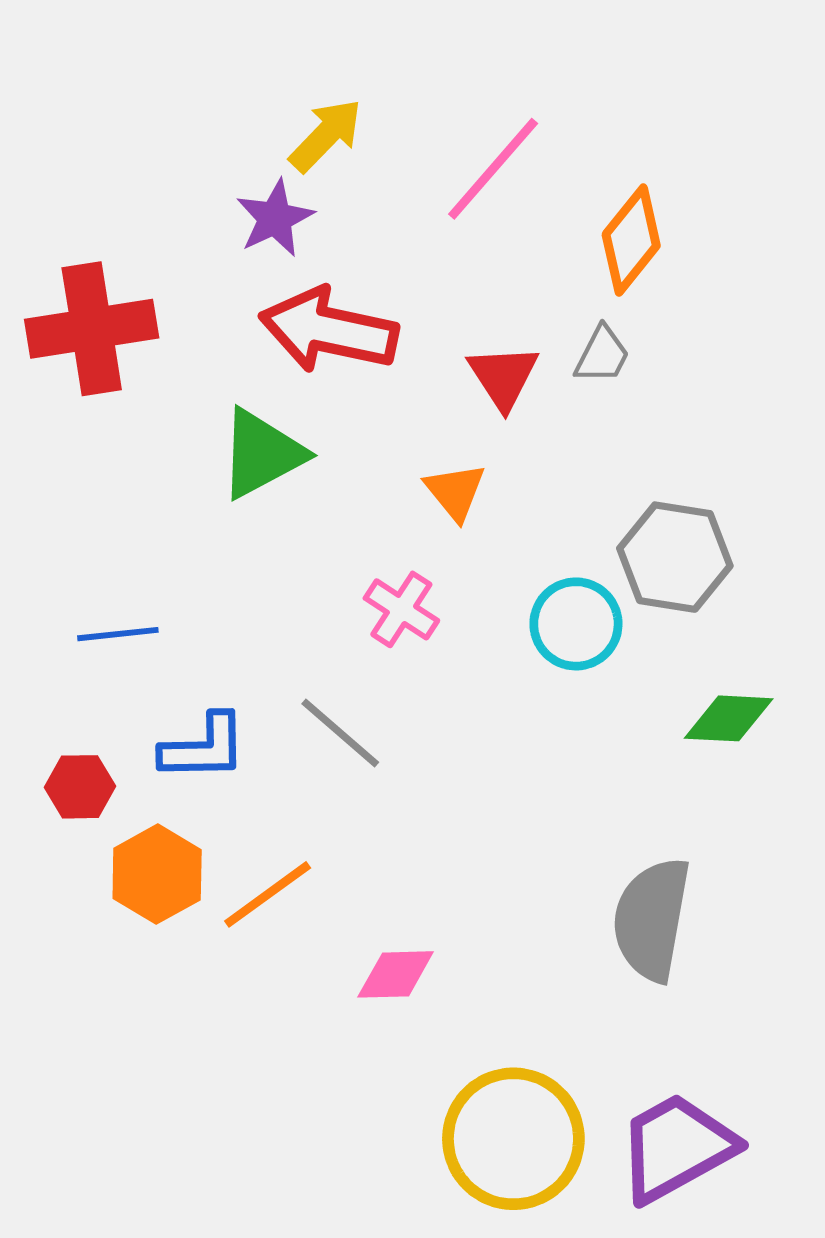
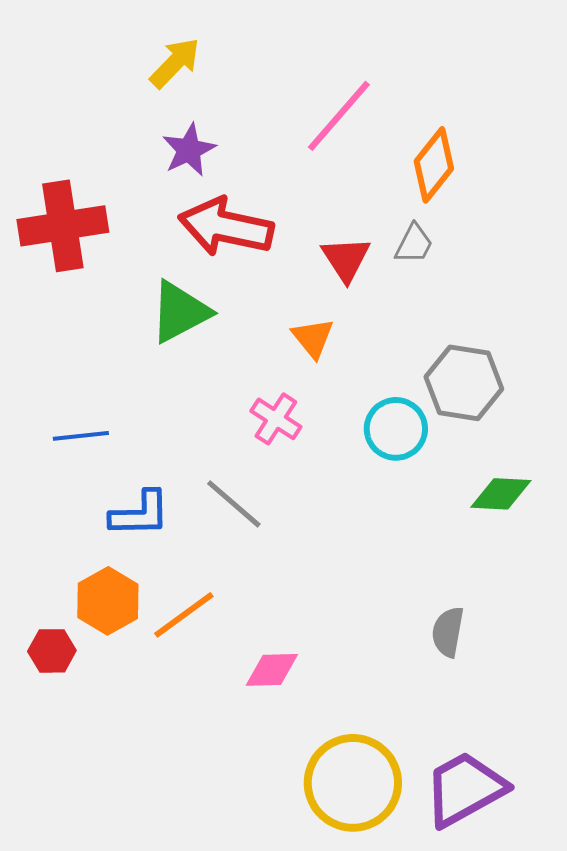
yellow arrow: (326, 135) -> (175, 63), moved
red hexagon: (80, 787) -> (52, 651), moved
gray semicircle: (652, 919) -> (448, 632), size x0.6

